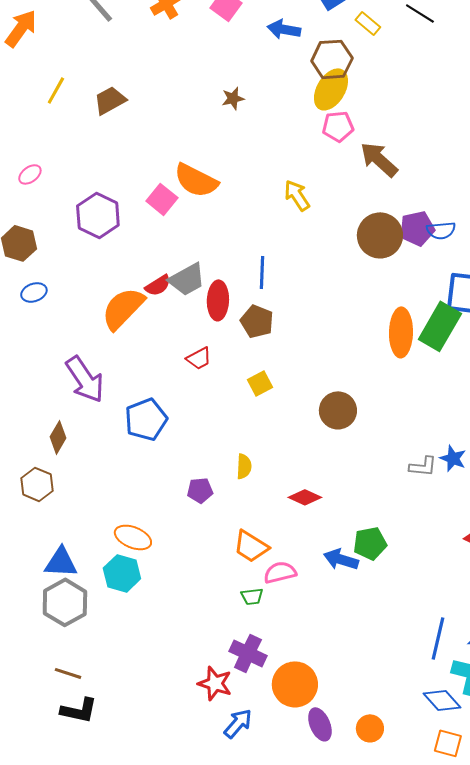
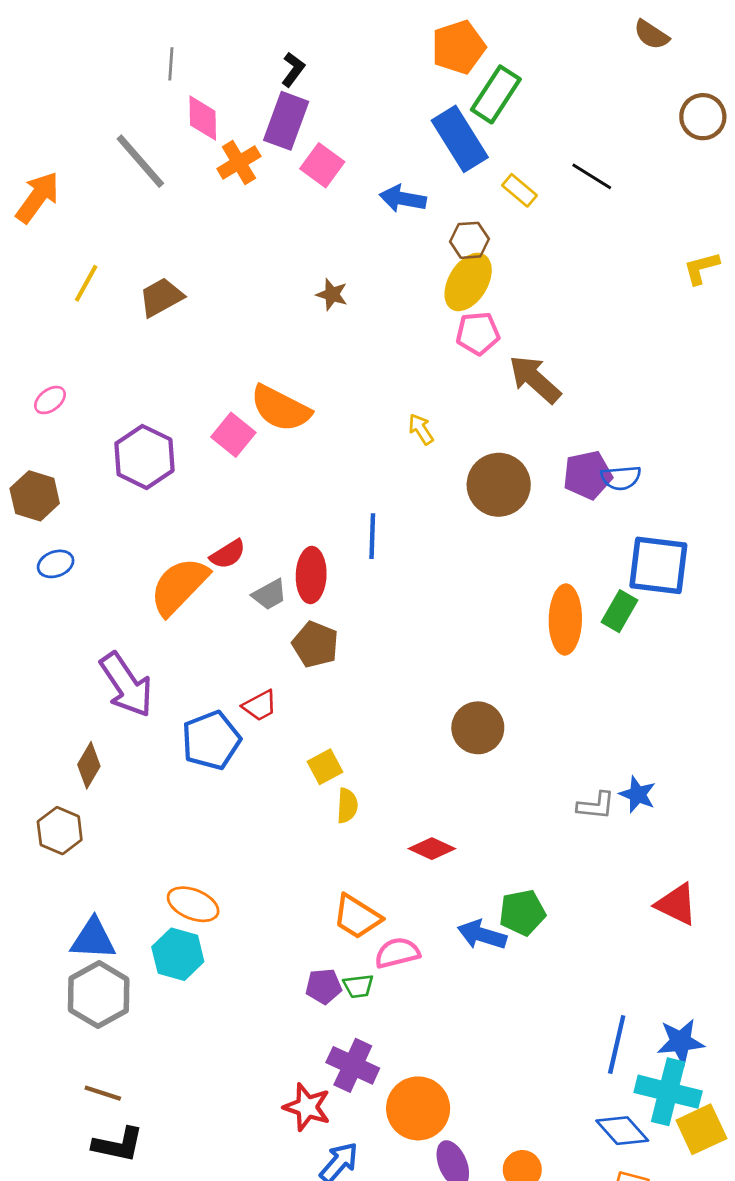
brown hexagon: (332, 59) -> (469, 240), size x0.7
brown star: (233, 98) -> (332, 294), turned 30
yellow arrow: (297, 195) -> (421, 429), size x0.7
brown circle: (380, 235) -> (499, 485), moved
gray trapezoid: (187, 279) -> (269, 594), moved, size x0.7
brown pentagon: (257, 321) -> (315, 644), moved
green rectangle: (440, 326) -> (619, 611), size x0.6
red trapezoid: (199, 358) -> (260, 706), moved
yellow square: (260, 383) -> (325, 767), moved
purple pentagon: (200, 490) -> (324, 986), moved

